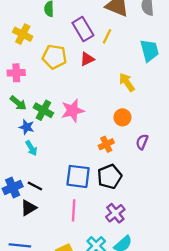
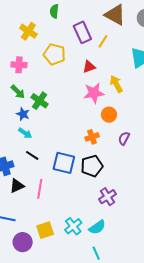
red triangle: (87, 59) -> (89, 67), moved
pink star: (73, 111) -> (94, 93), moved
cyan arrow: (31, 148) -> (25, 133), turned -32
black line: (35, 186) -> (32, 155), moved
pink line: (74, 210) -> (40, 189), moved
purple cross: (115, 213) -> (108, 197), moved

